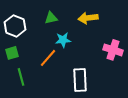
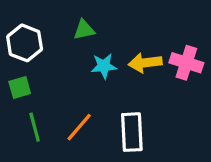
yellow arrow: (88, 18) -> (145, 63), moved
pink cross: (113, 50) -> (186, 63), moved
orange line: (48, 58) -> (79, 127), moved

